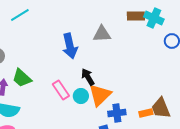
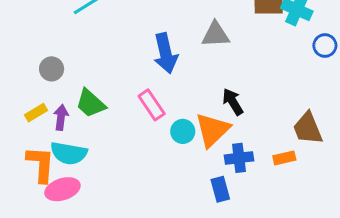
black arrow: (88, 77) -> (233, 102), moved
pink rectangle: (61, 90) -> (152, 105), moved
brown trapezoid: (161, 108) -> (308, 128), moved

